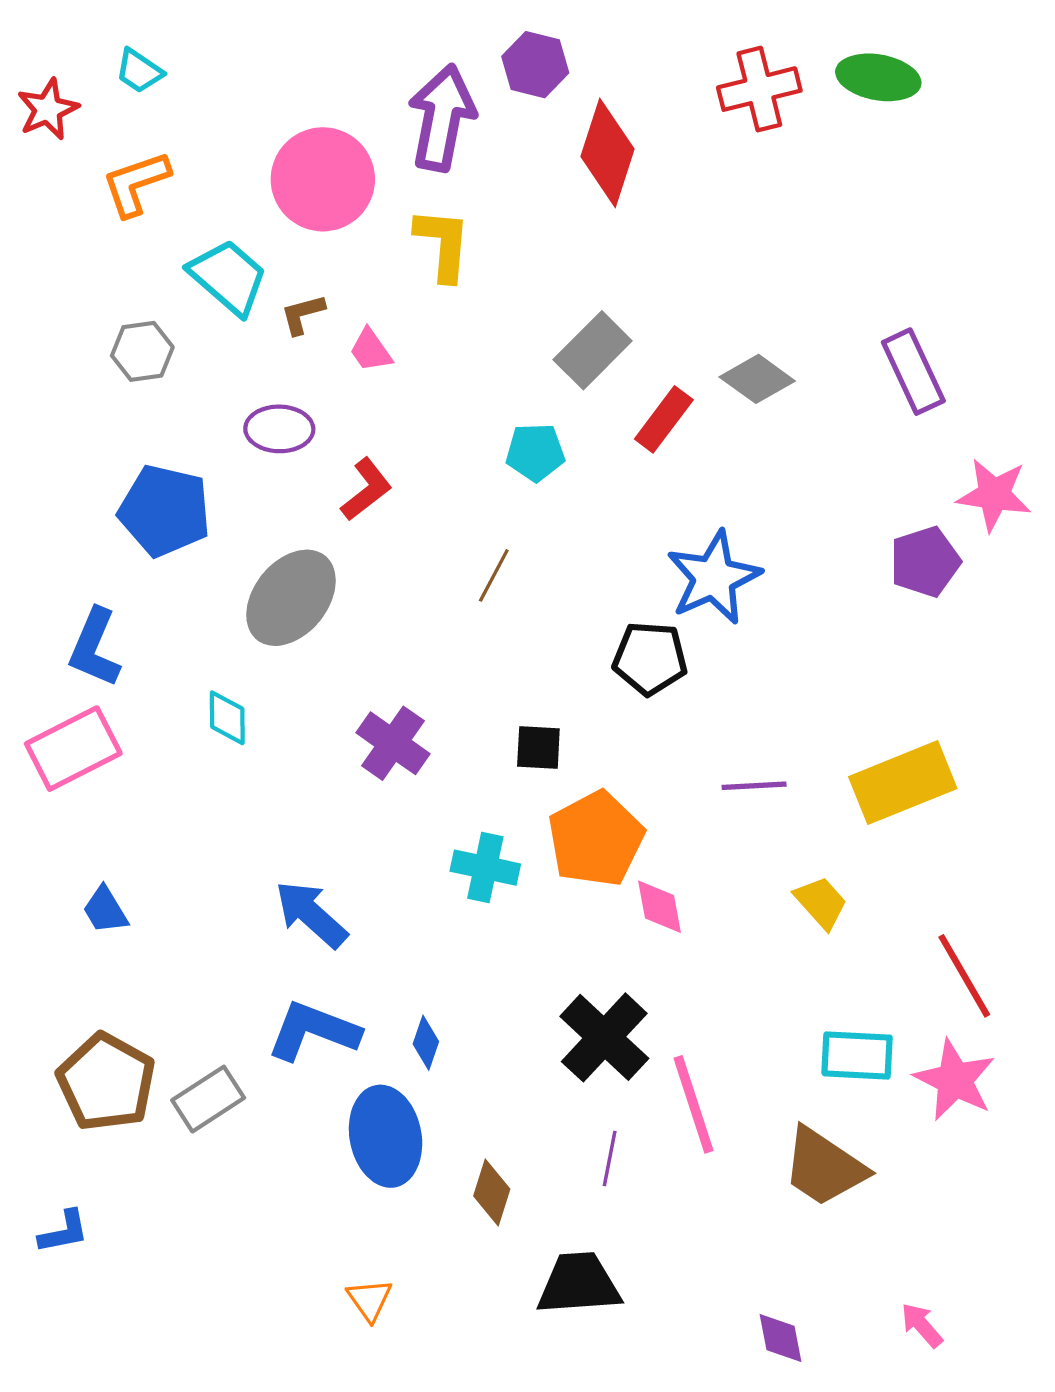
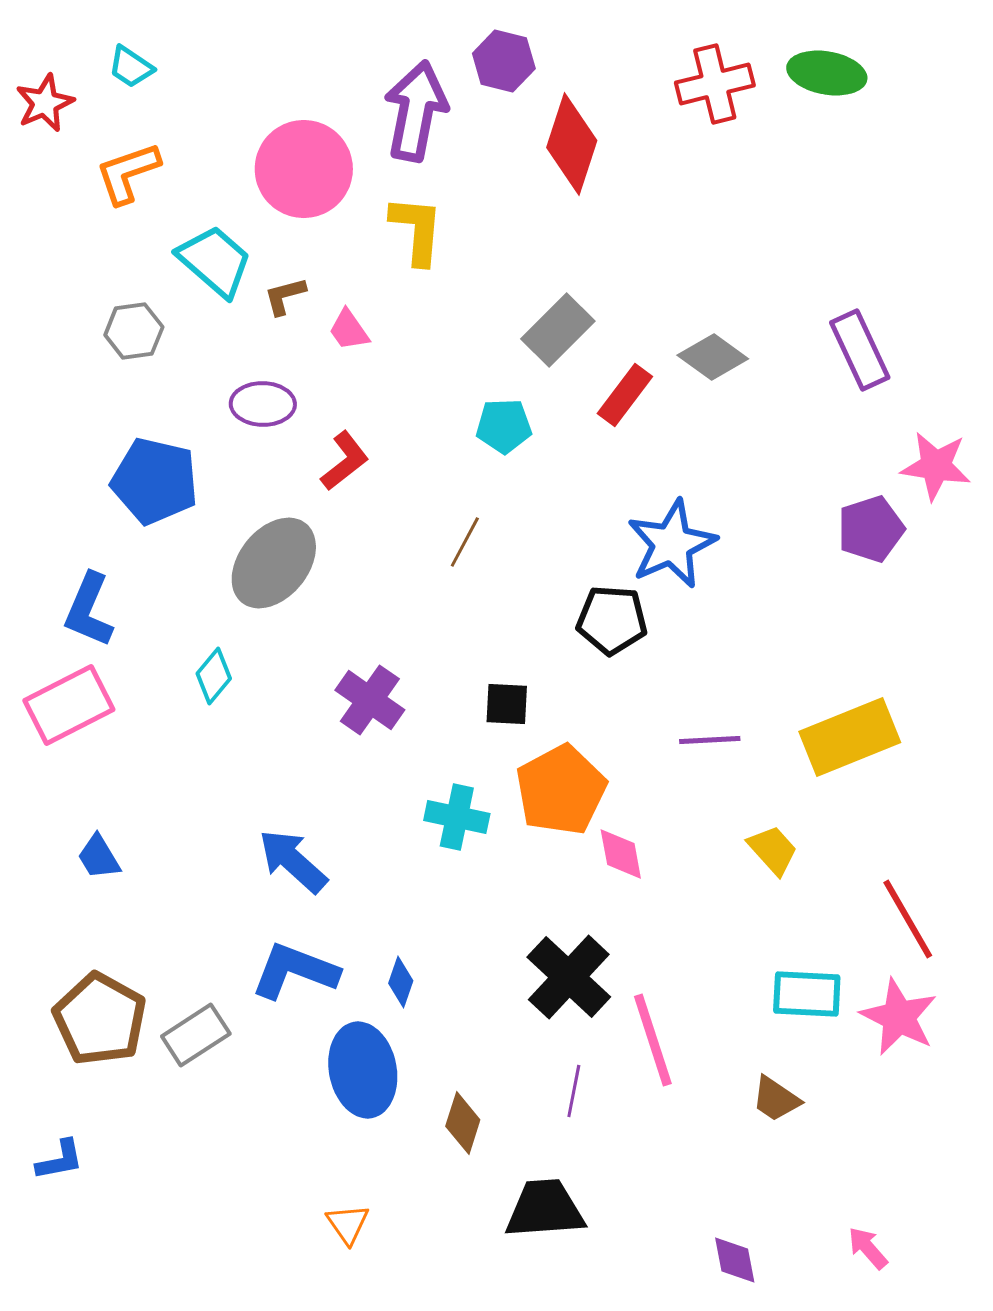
cyan diamond: (227, 718) -> (214, 676), turned 40
brown trapezoid: (824, 1167) -> (776, 1099), size x0.6

